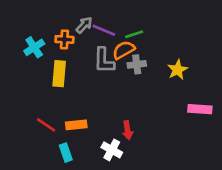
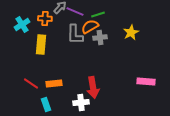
yellow star: (178, 70) -> (131, 32), moved
pink rectangle: (200, 109) -> (146, 82), moved
red arrow: (128, 130) -> (93, 88), size x1.5
white cross: (112, 150) -> (81, 102), turned -35

